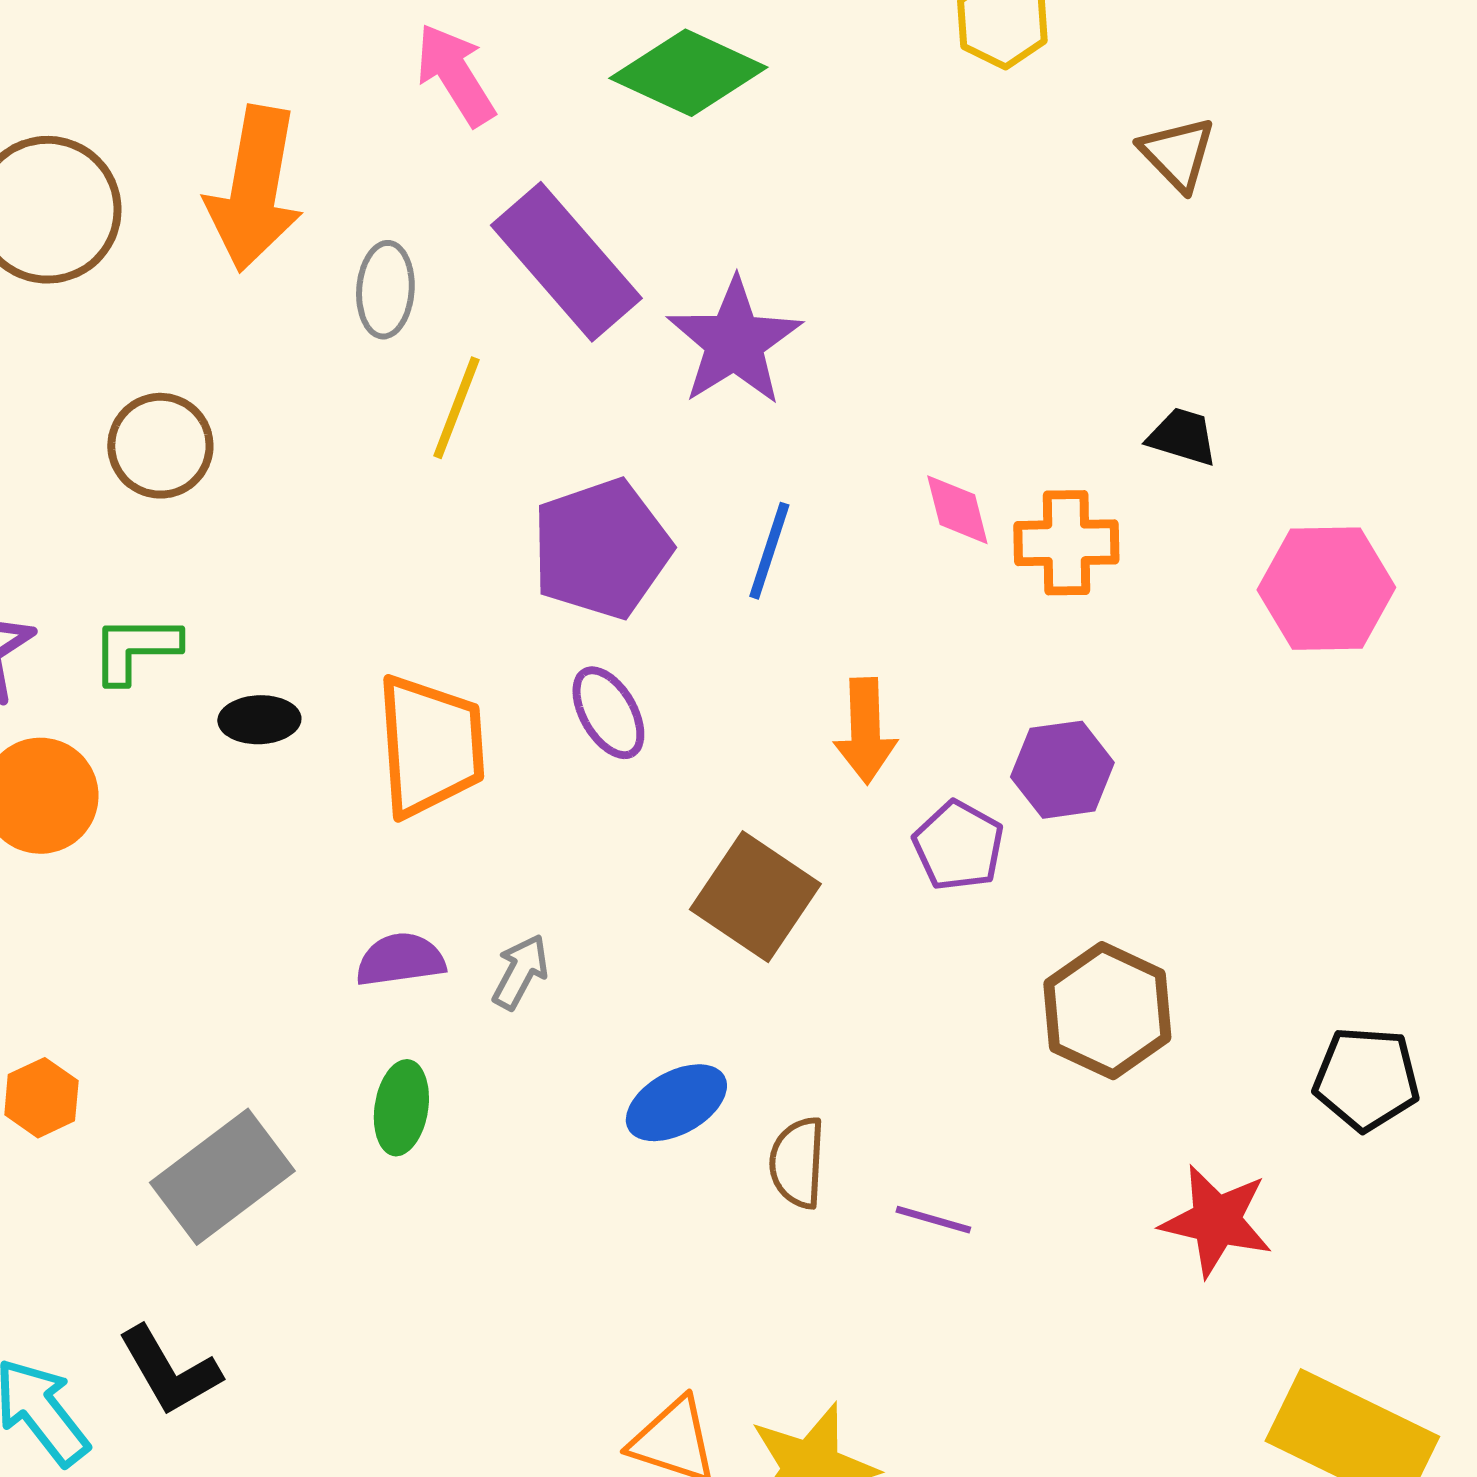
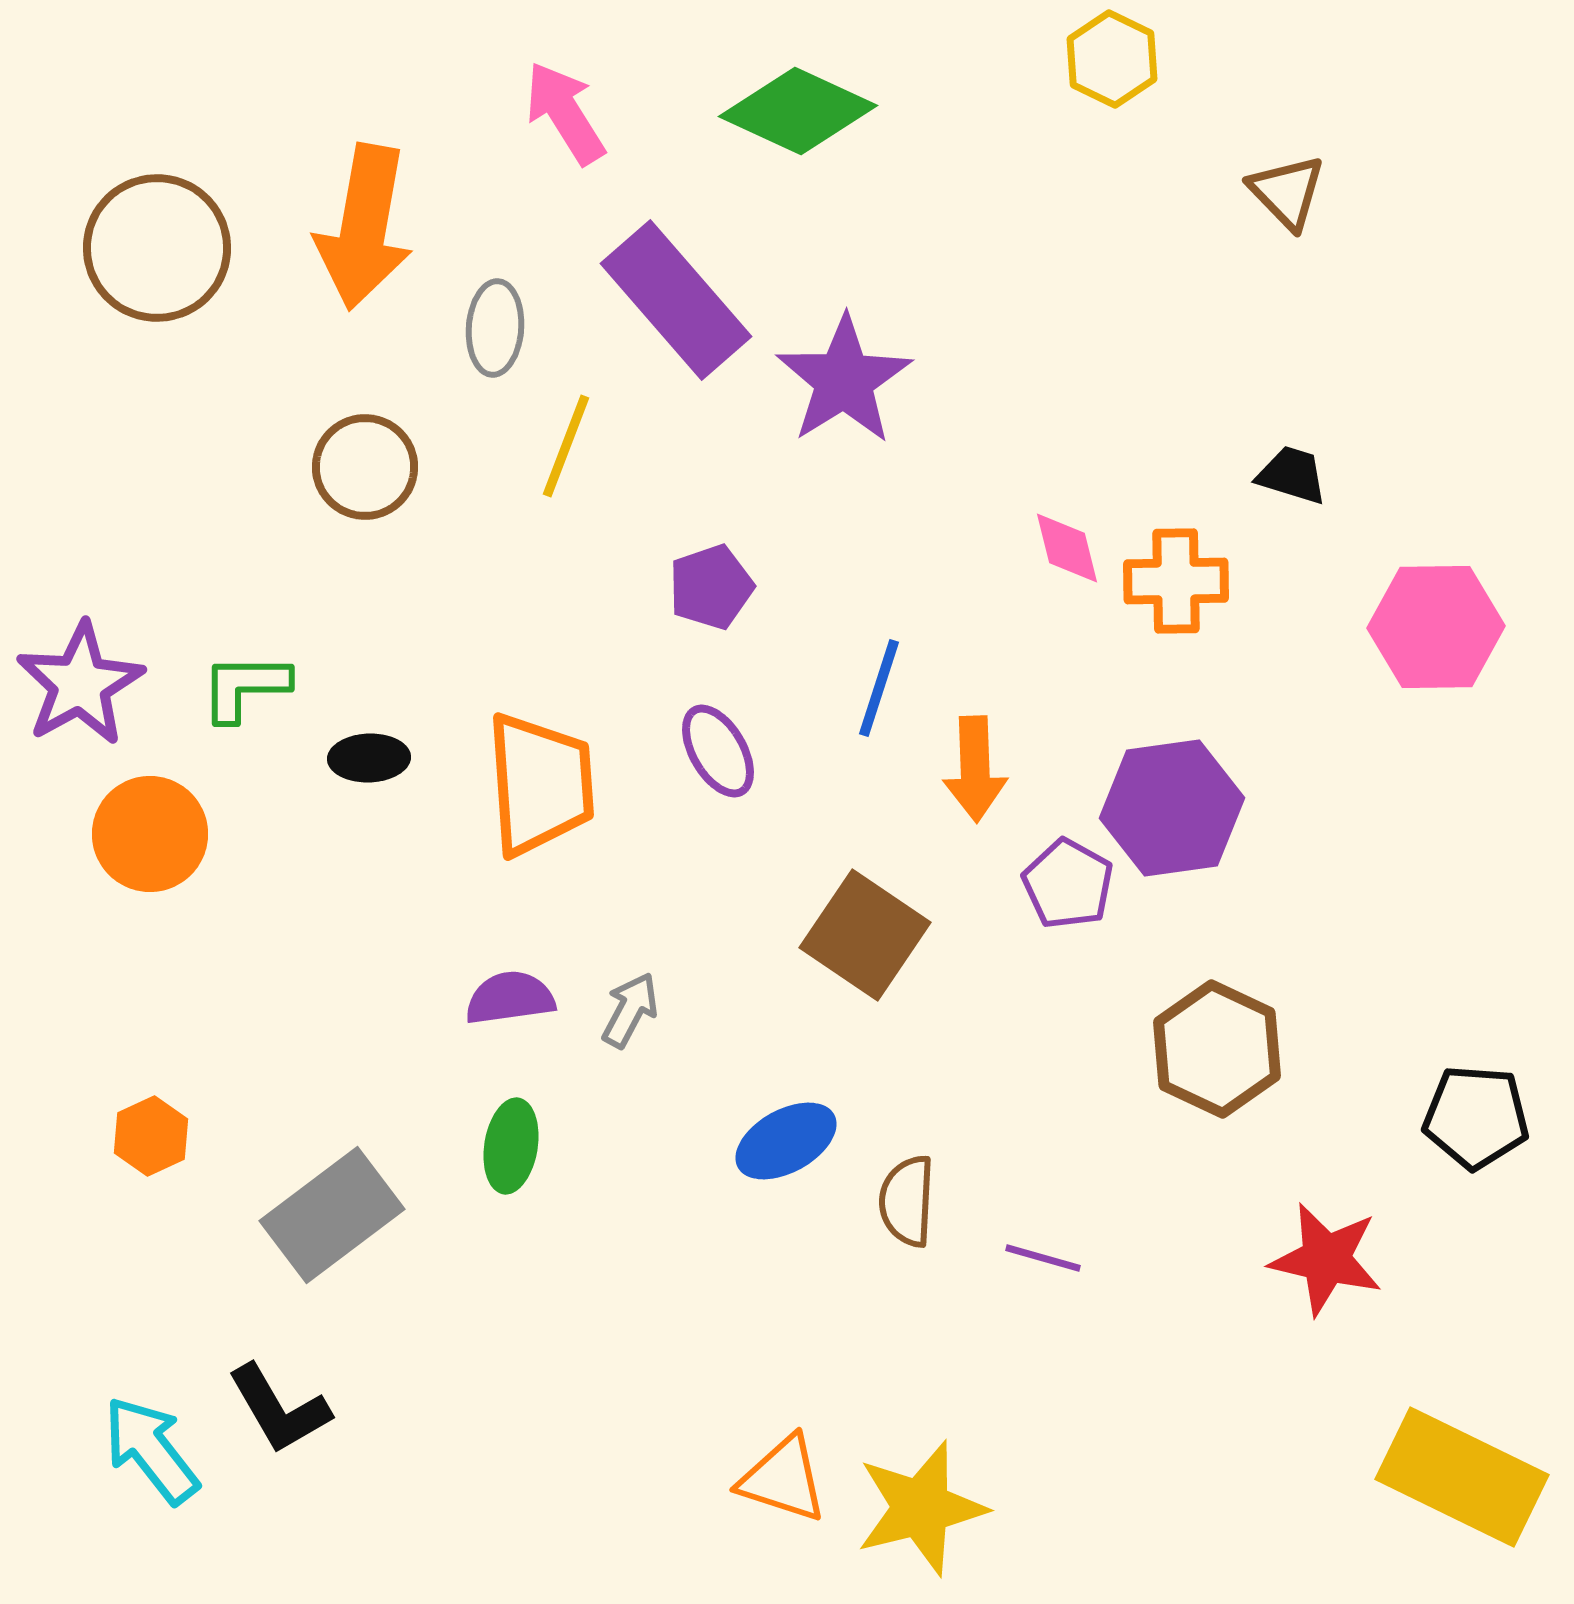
brown circle: (160, 446) -> (365, 467), moved
purple pentagon: (601, 549) -> (711, 587), size x0.6
blue line: (769, 551) -> (879, 688), moved
purple hexagon: (1062, 770) -> (1172, 808), size x1.4

